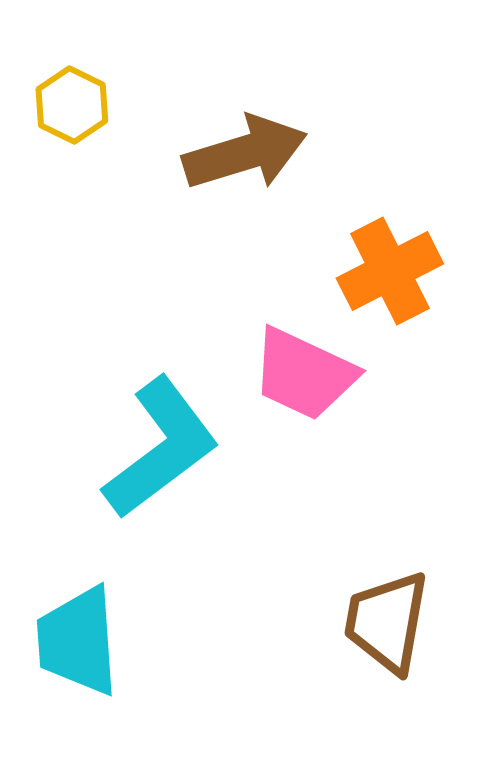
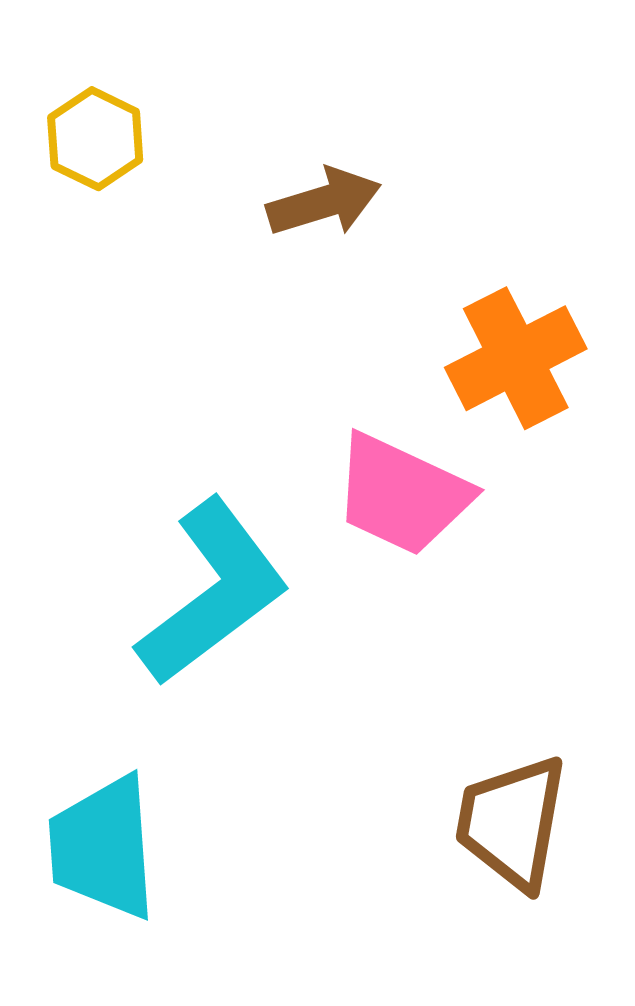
brown arrow: (245, 153) -> (324, 202), size x0.7

